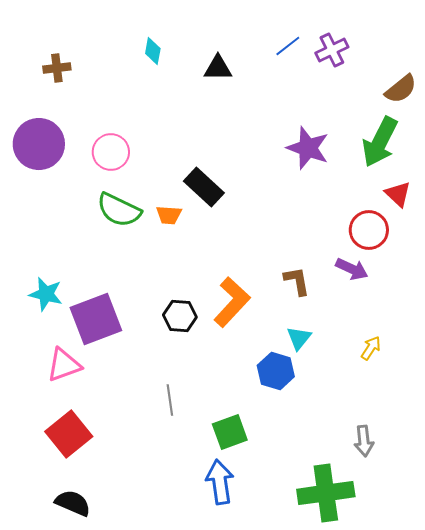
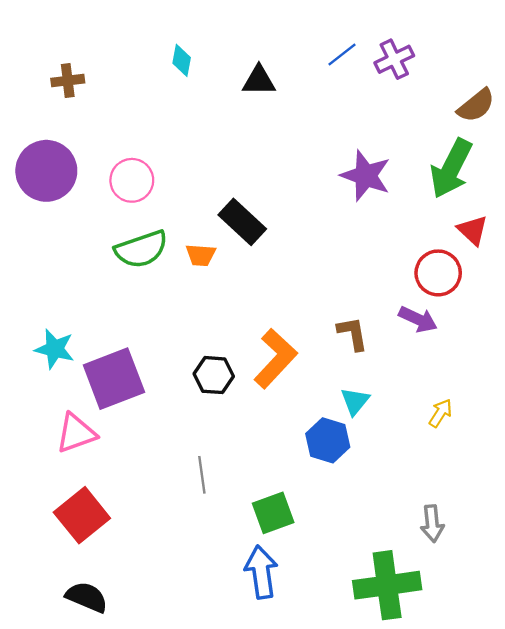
green semicircle: (119, 210) -> (141, 249), turned -45

